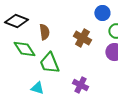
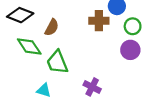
brown semicircle: (44, 32) -> (52, 27), turned 35
brown cross: (82, 38) -> (99, 21), moved, turned -30

